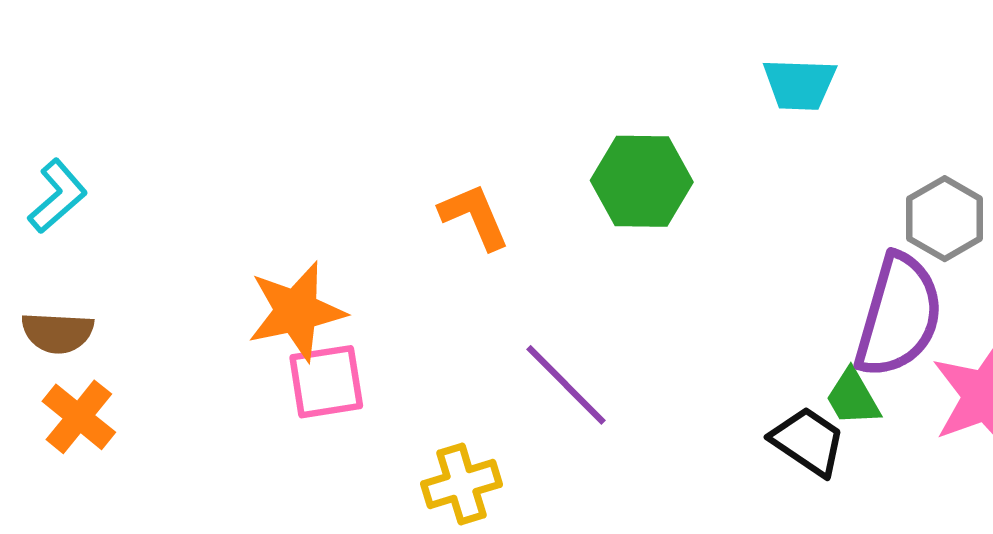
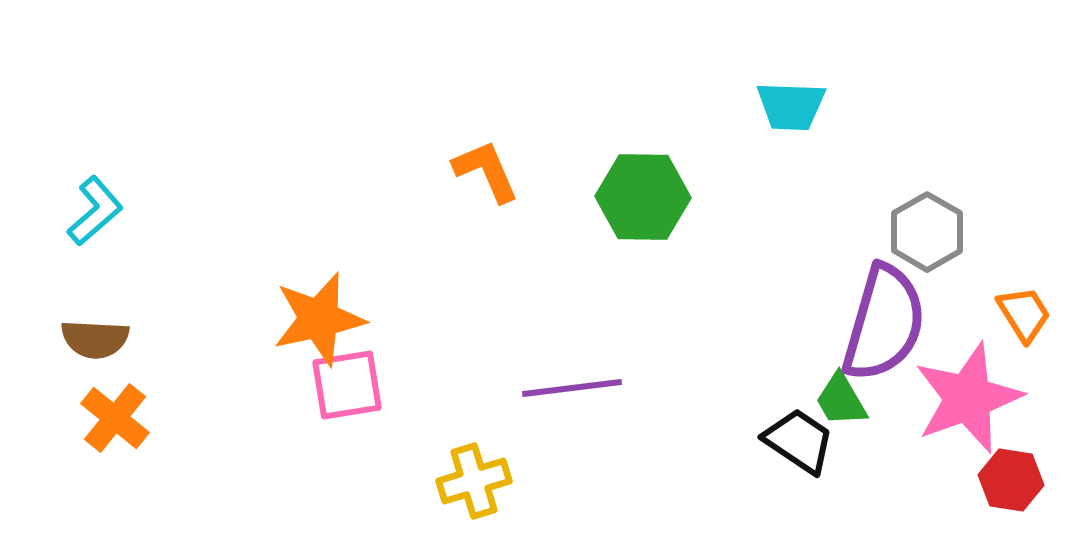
orange L-shape: (474, 216) -> (486, 171), moved
purple line: (566, 385) -> (572, 388), turned -52

